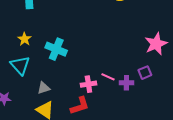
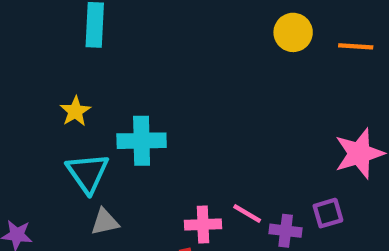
cyan cross: (56, 49) -> (142, 141), turned -30
cyan triangle: (20, 65) -> (88, 173), moved

